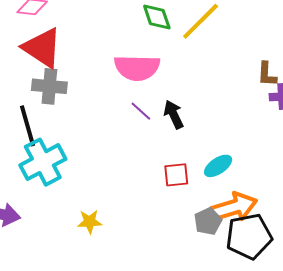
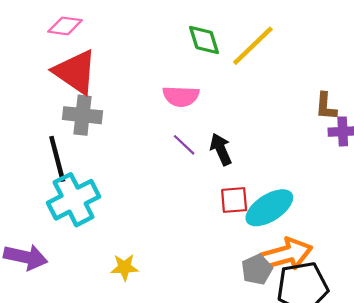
pink semicircle: (137, 68) -> (181, 96), size x0.7
cyan ellipse: (218, 166) -> (269, 208), size x1.5
red square: (176, 175) -> (234, 200), moved

